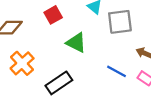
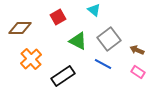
gray square: (120, 22) -> (109, 39), moved, turned -30
blue line: (117, 71) -> (103, 64), moved

